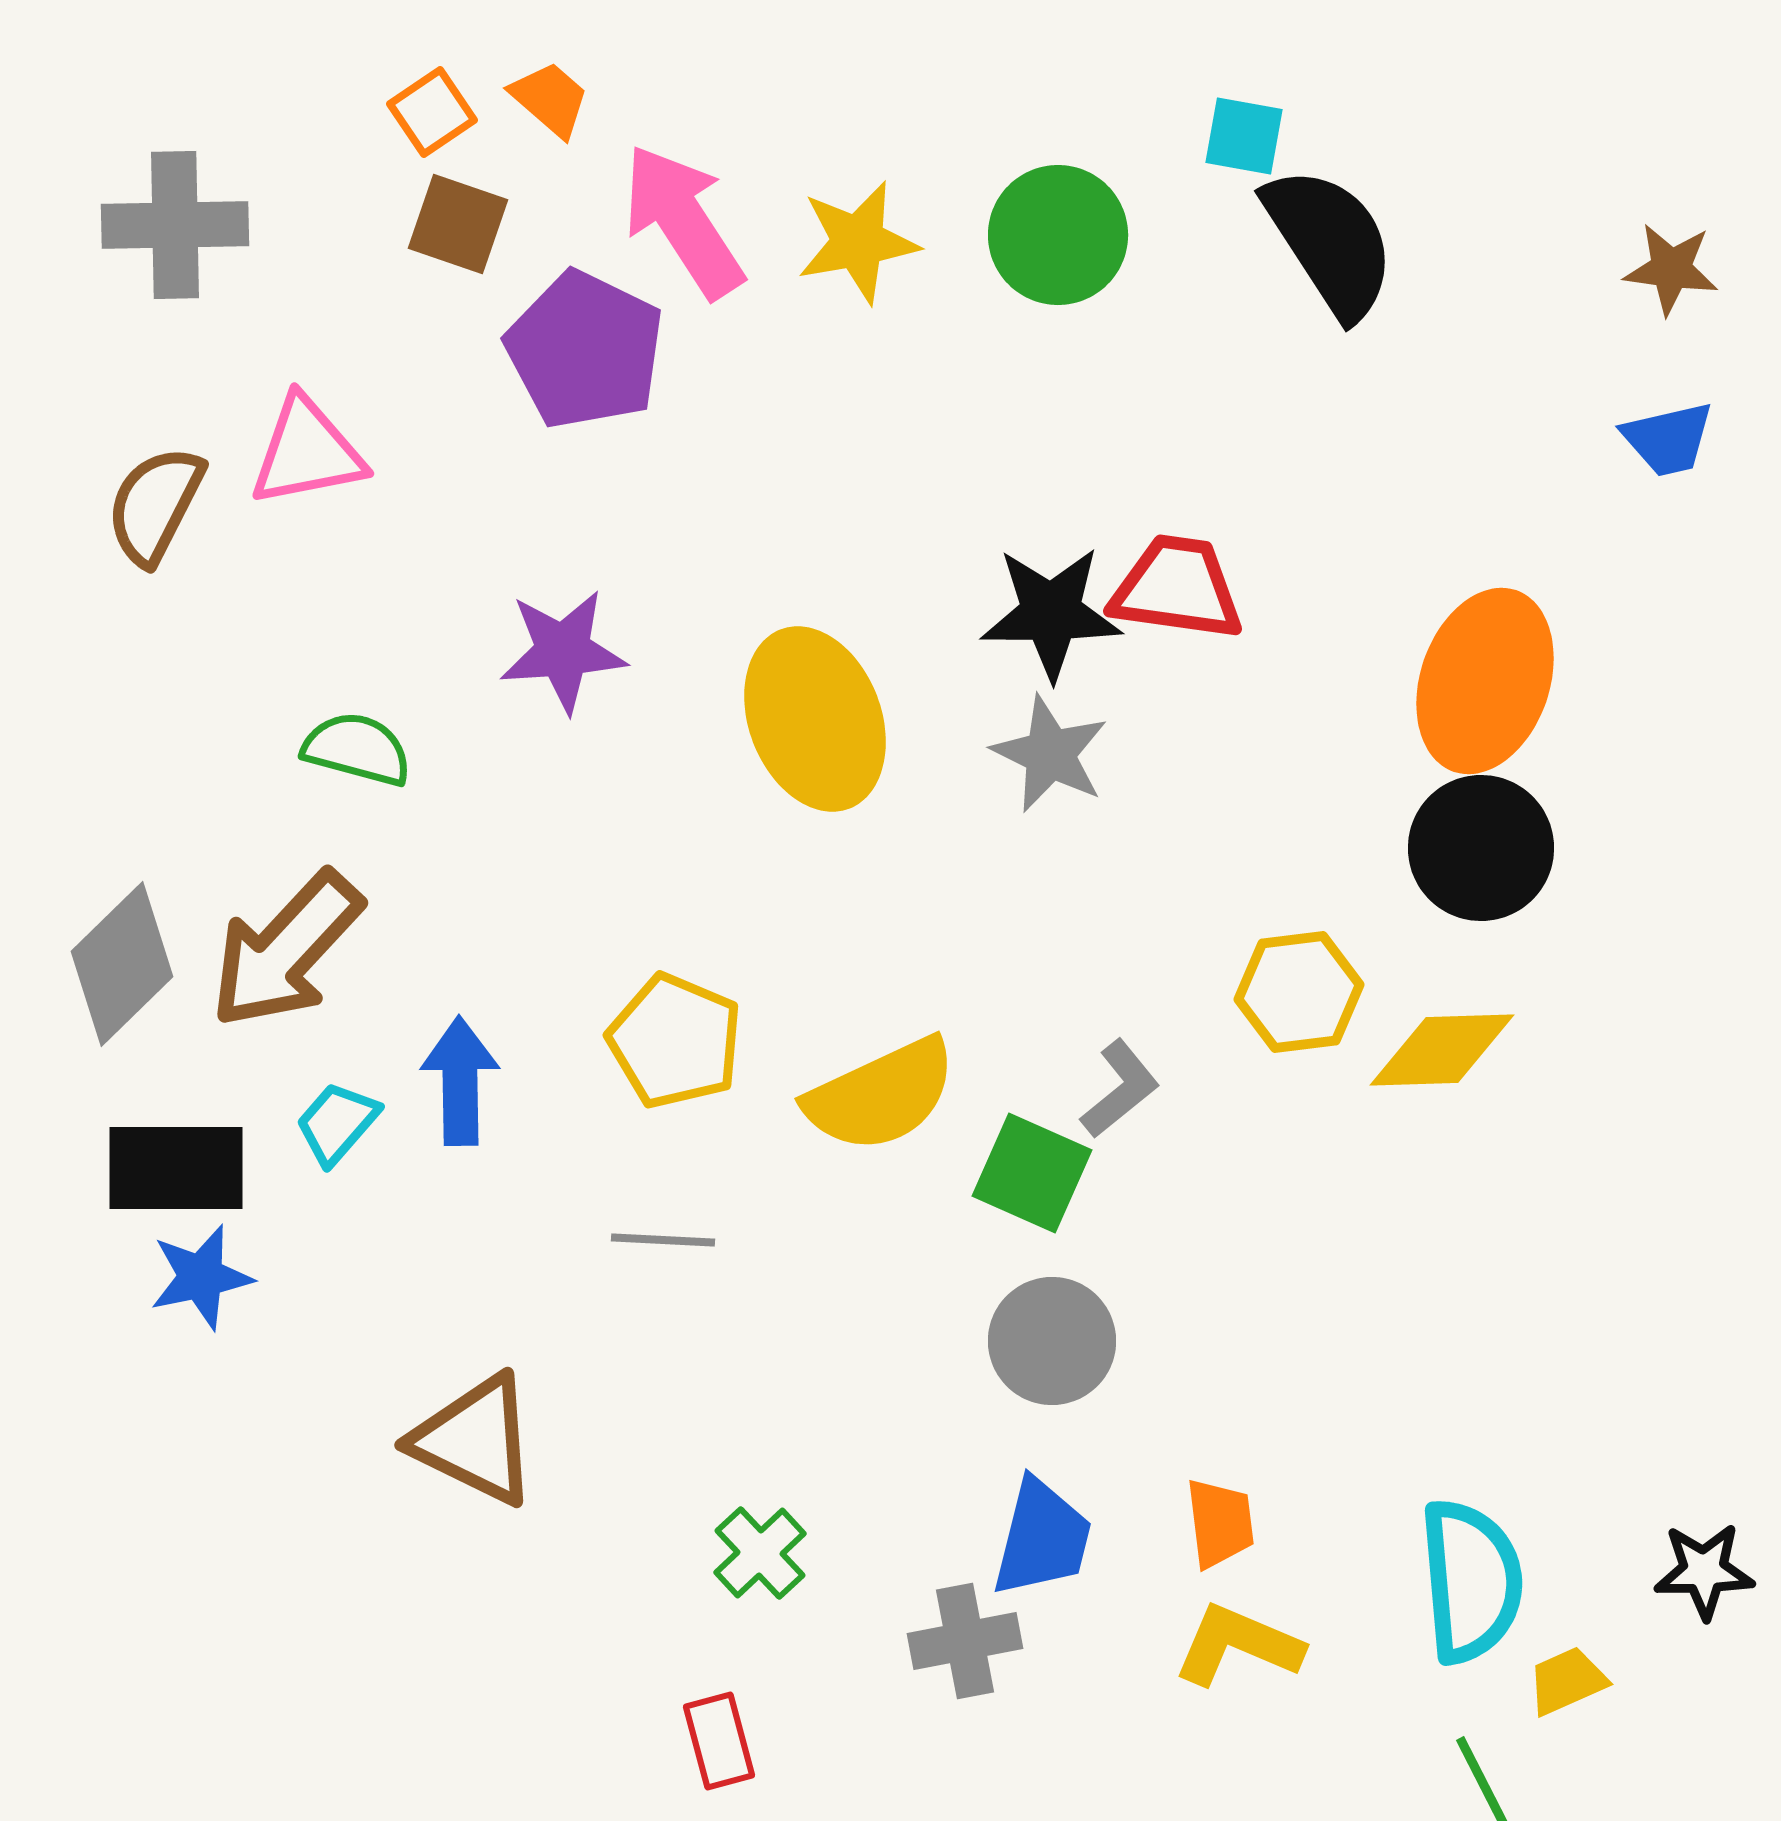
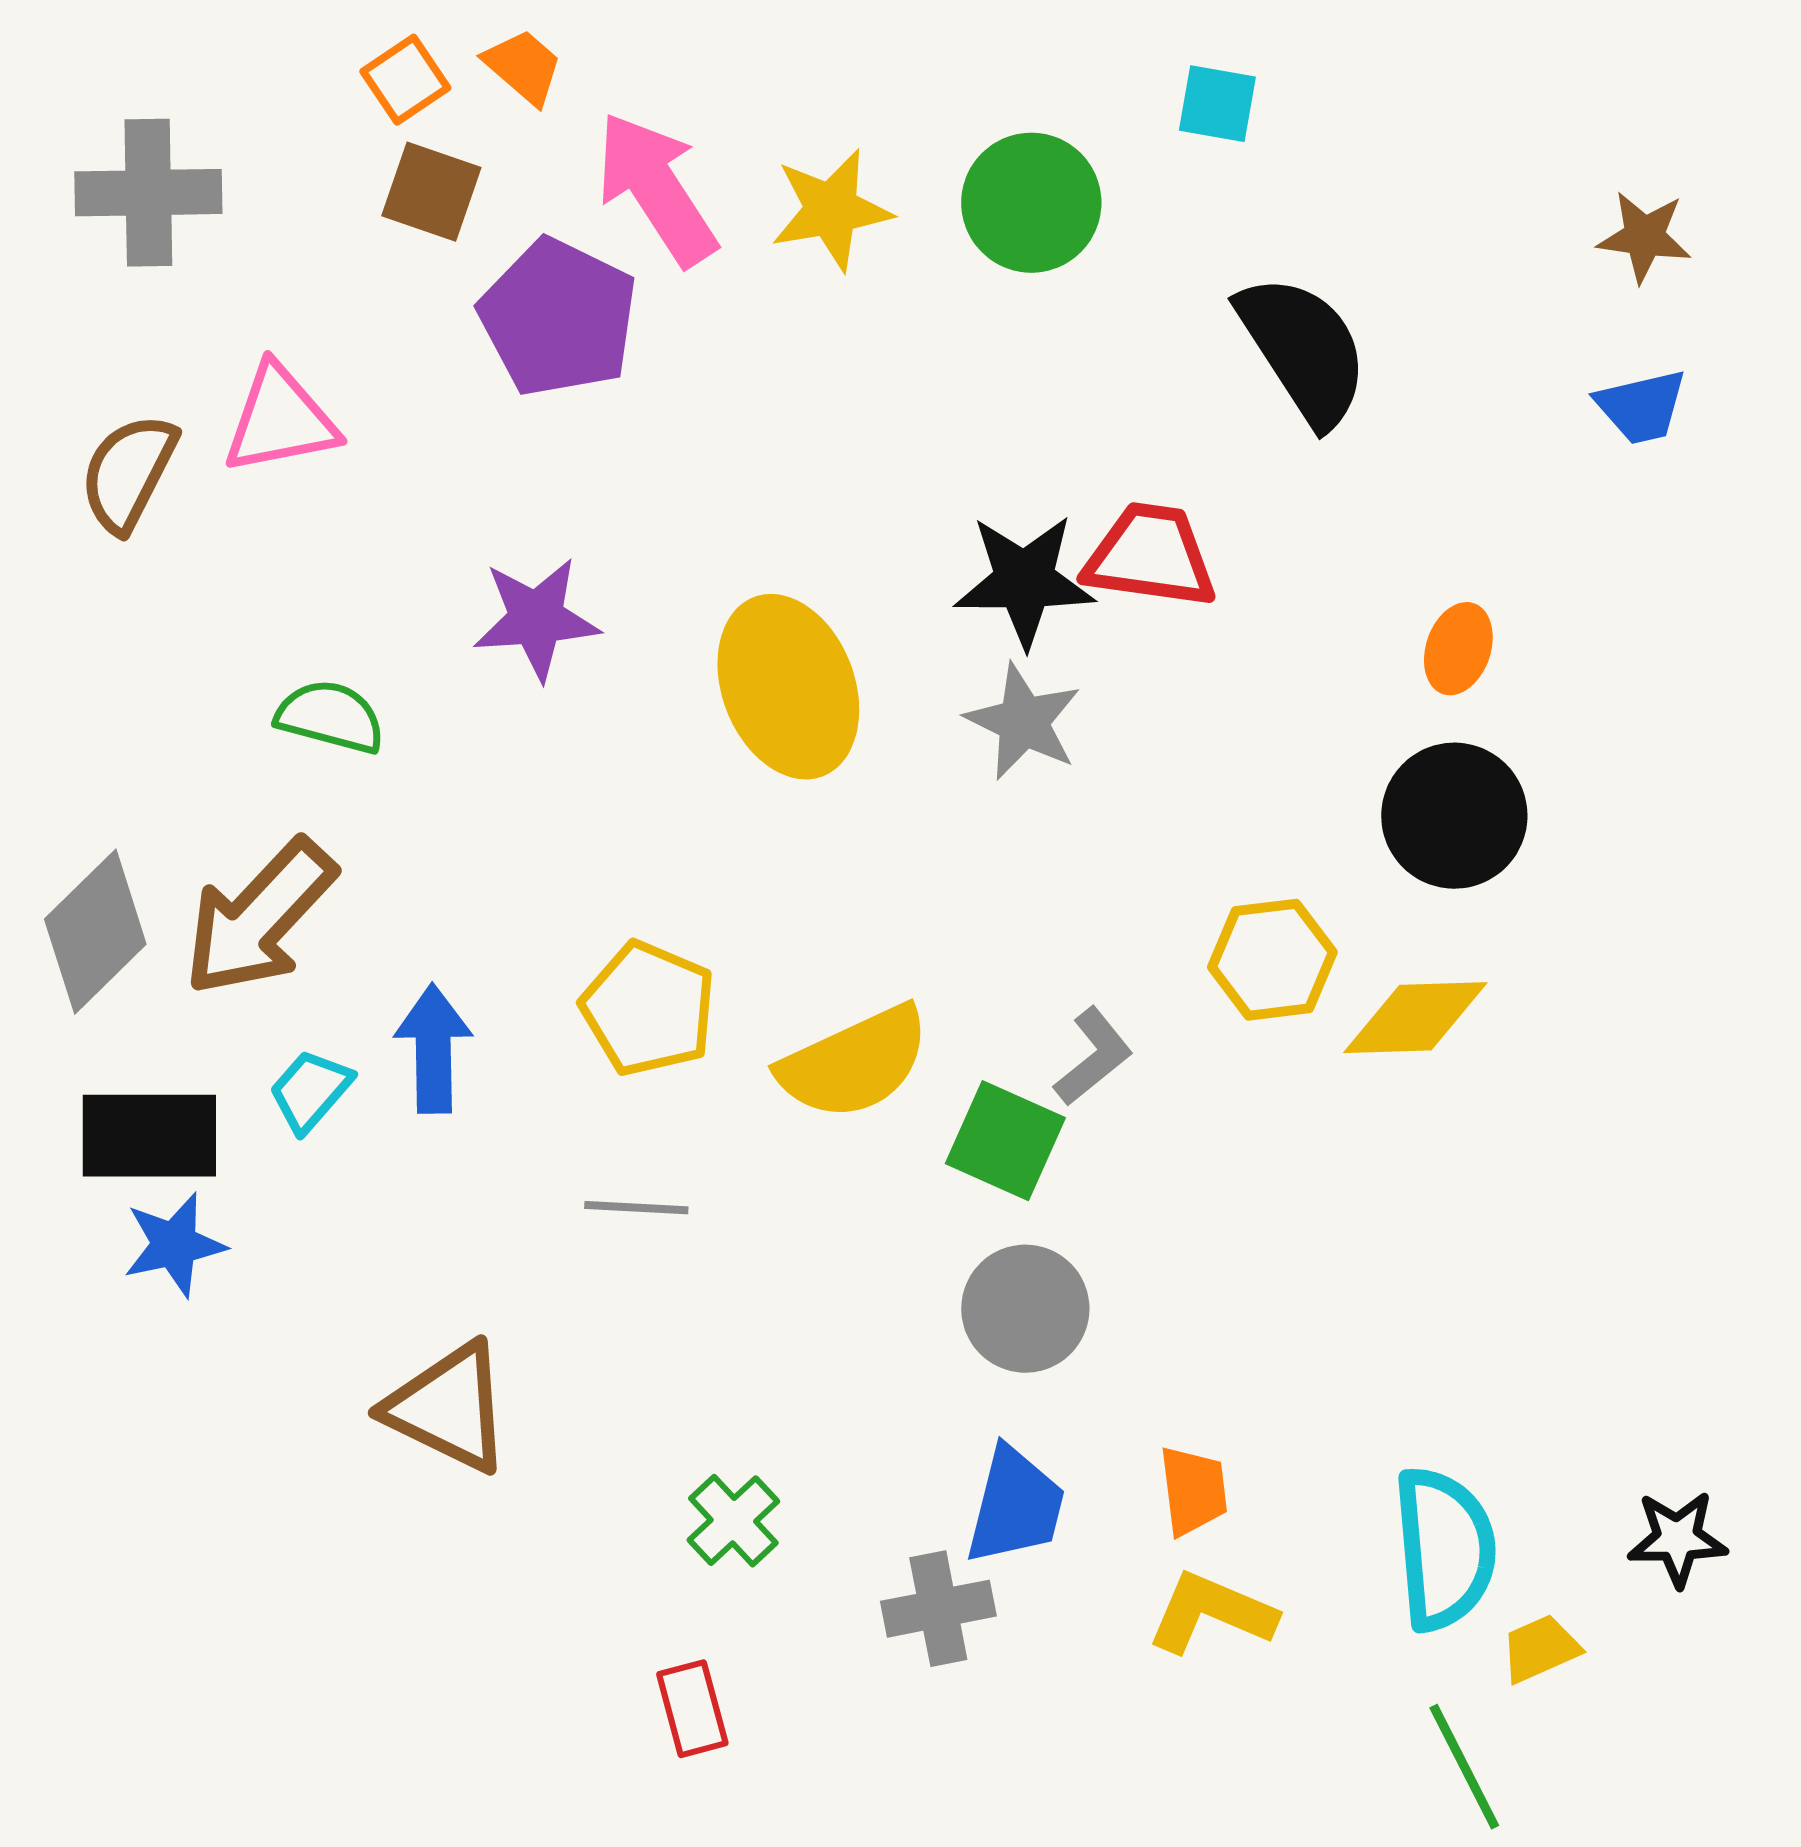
black semicircle: (1330, 242) -> (1303, 350), moved
orange ellipse: (1485, 681) -> (1458, 649), size x0.5

